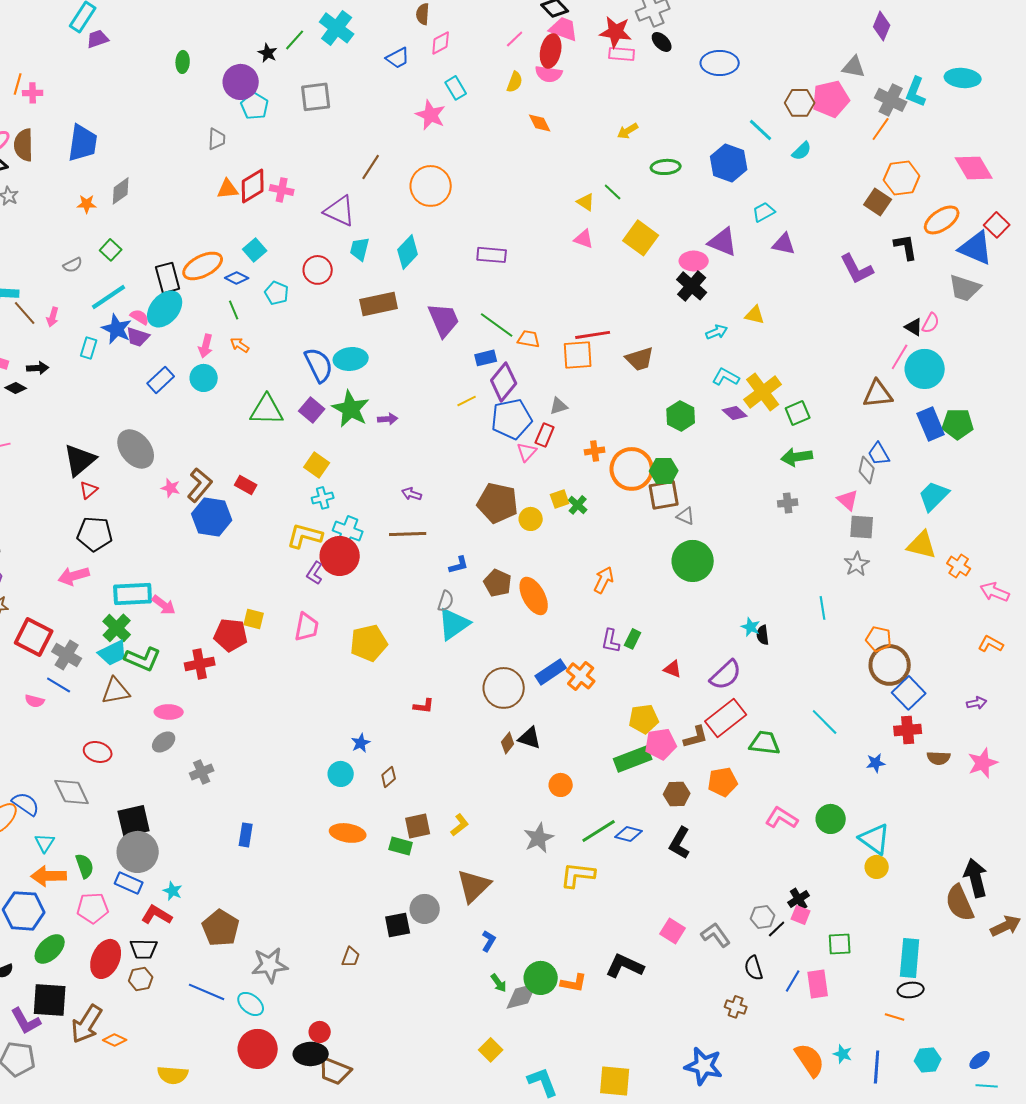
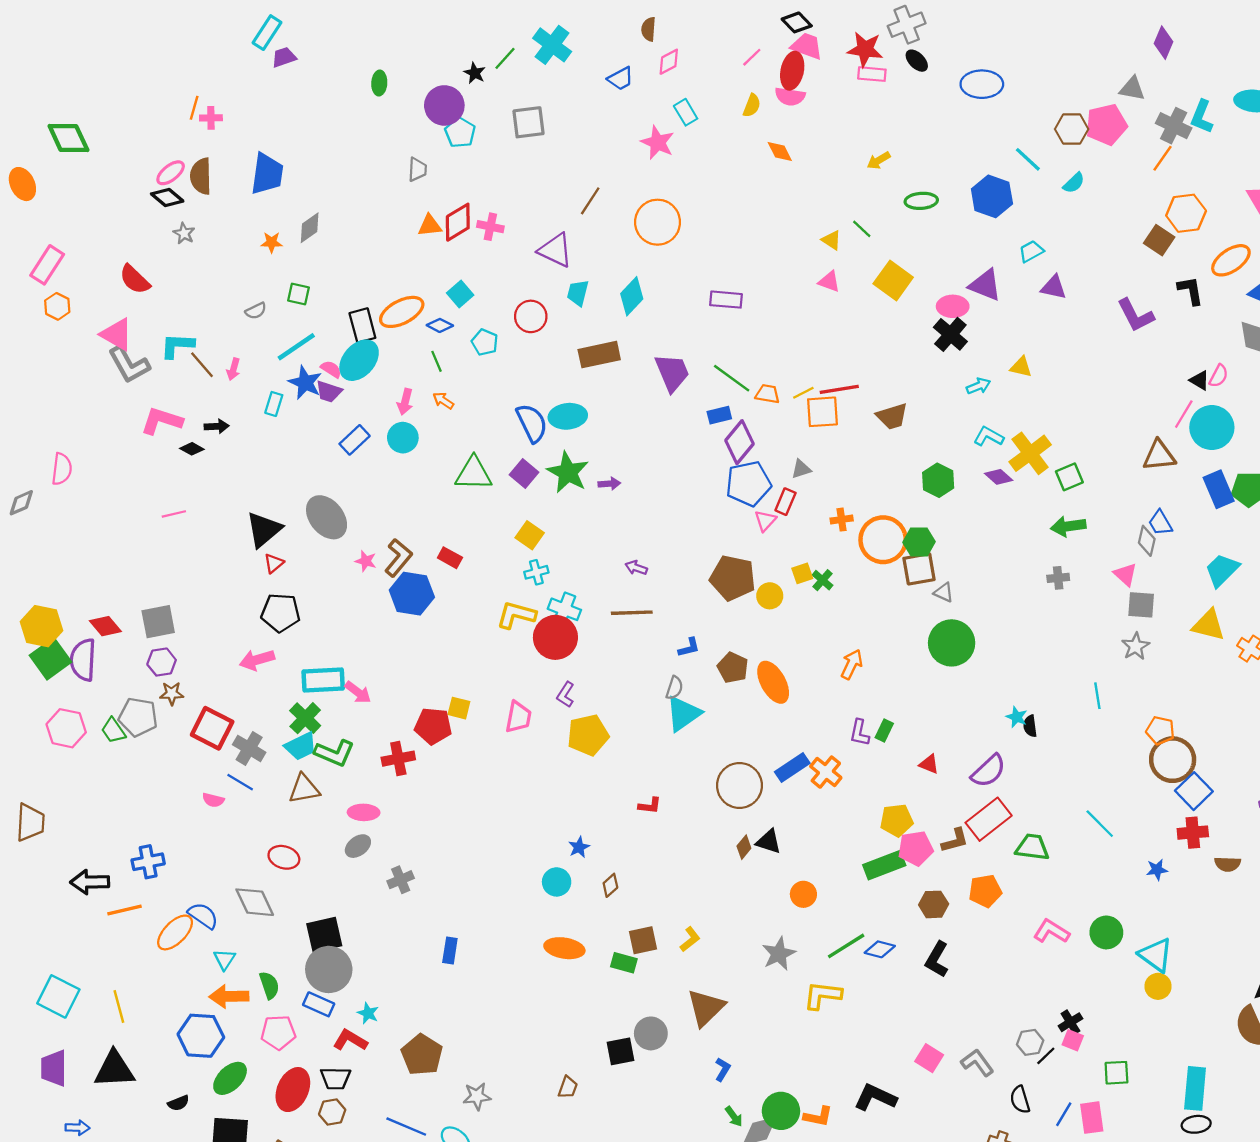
green square: (111, 250) -> (298, 294), turned -30
yellow line: (467, 401) -> (803, 393), moved
purple L-shape: (315, 573) -> (566, 695), moved
gray star: (270, 965) -> (477, 1096), size x0.7

